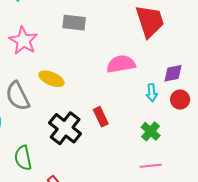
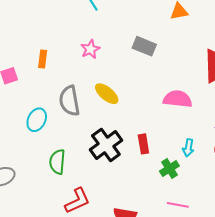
pink star: (23, 41) -> (90, 49), size x0.7
cyan arrow: (152, 93) -> (188, 148), moved
green cross: (151, 131) -> (169, 169), moved

